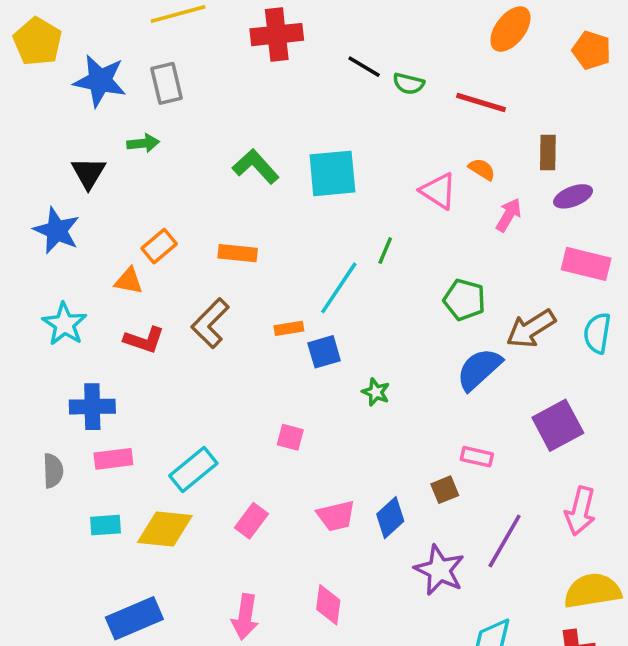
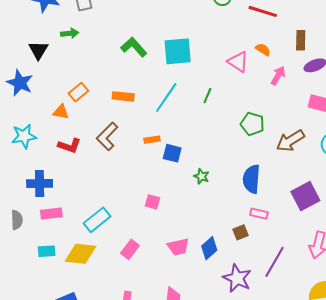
cyan line: (339, 288) -> (166, 98), moved
cyan star: (64, 324) -> (24, 136), turned 30
blue square: (324, 352) -> (172, 153), turned 30
blue semicircle: (479, 369) -> (251, 179), moved, turned -44

